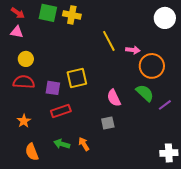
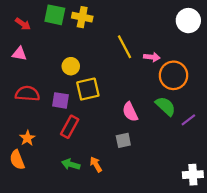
red arrow: (18, 13) -> (23, 24), moved
pink triangle: (17, 32) -> (19, 54), moved
yellow circle: (26, 59) -> (71, 66), moved
red rectangle: (61, 111) -> (70, 127), turned -42
orange semicircle: (32, 152) -> (17, 160), moved

